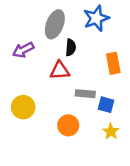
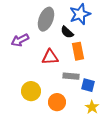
black semicircle: (71, 47) -> (67, 32), moved, turned 128
orange rectangle: (113, 63) -> (78, 51), moved
yellow circle: (23, 107) -> (31, 91), moved

